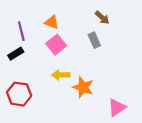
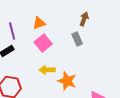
brown arrow: (102, 18) -> (84, 19), turned -112
orange triangle: (52, 22) -> (39, 23), turned -40

